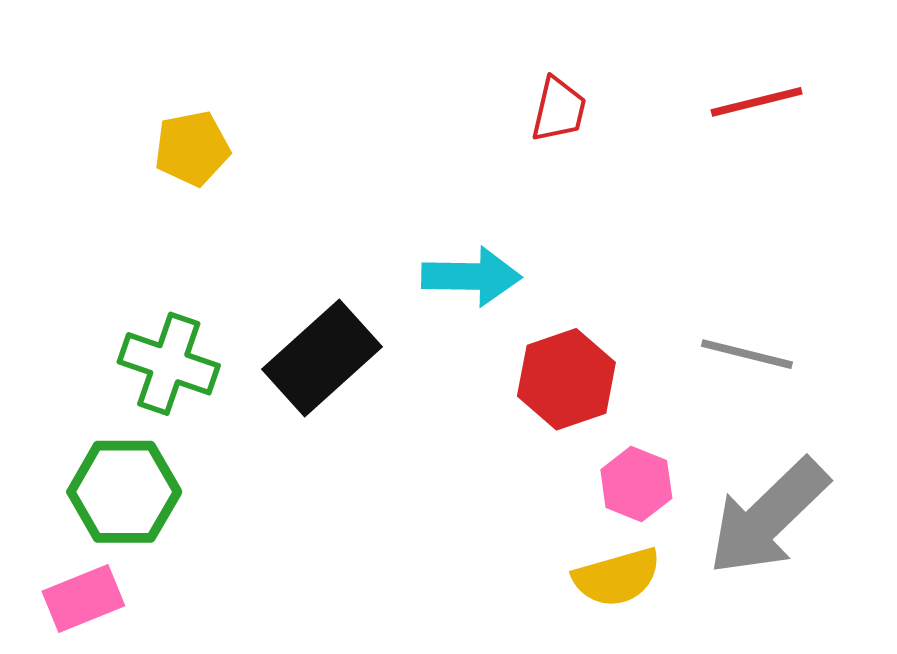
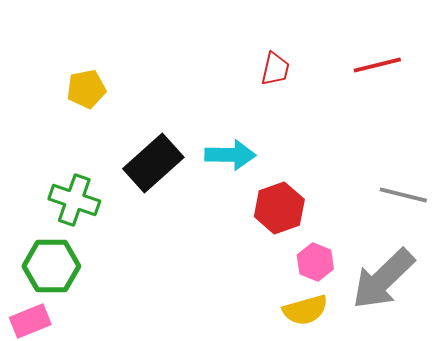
gray line: (747, 354) -> (403, 195), moved
black rectangle: (322, 358) -> (153, 163), moved

